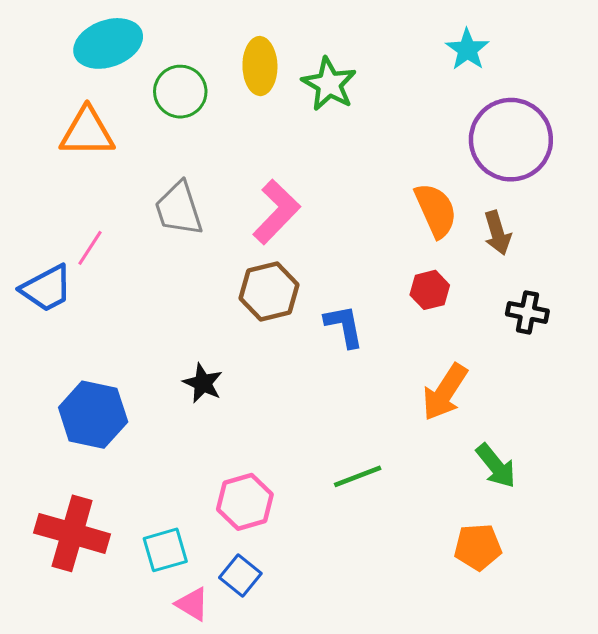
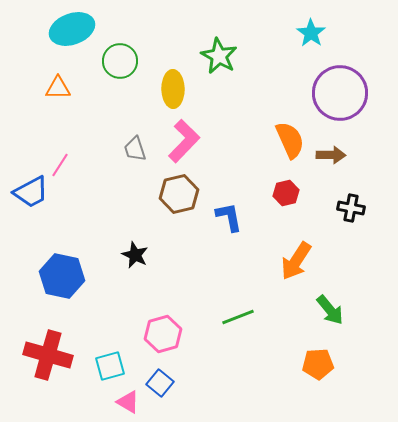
yellow ellipse: (260, 66) -> (173, 89), moved
orange triangle: (87, 132) -> (58, 88), size x0.7
gray trapezoid: (179, 209) -> (135, 149), moved, size x0.7
brown arrow: (497, 233) -> (331, 155), turned -72

